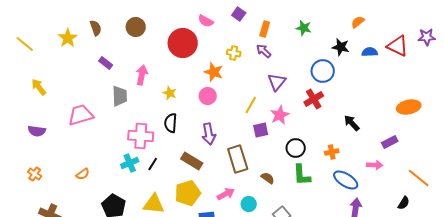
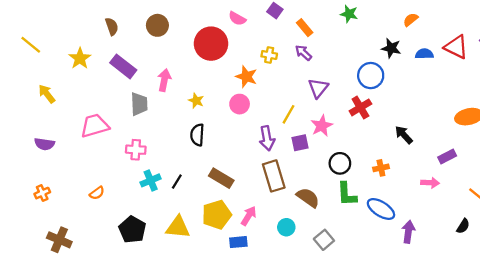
green star: (304, 28) -> (349, 14), moved
orange rectangle: (265, 29) -> (305, 28), turned -56
yellow star: (68, 38) -> (80, 58), moved
purple rectangle: (106, 63) -> (123, 66), size x1.6
purple arrow: (209, 134) -> (267, 138), moved
pink cross: (141, 136) -> (136, 150), moved, size x0.7
orange cross: (35, 174) -> (42, 193), turned 32
brown semicircle: (268, 178) -> (308, 198), size x1.5
blue ellipse: (346, 180) -> (381, 209), moved
pink arrow: (226, 194) -> (249, 216), moved, turned -30

